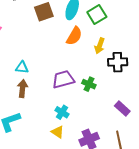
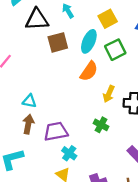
yellow arrow: (100, 46) -> (109, 94), moved
purple trapezoid: (63, 79) -> (56, 131), moved

